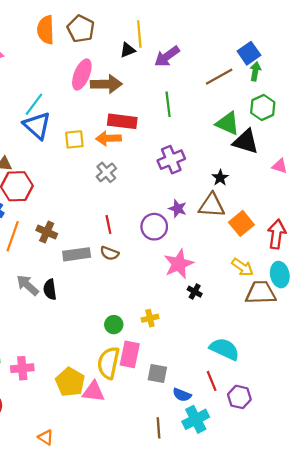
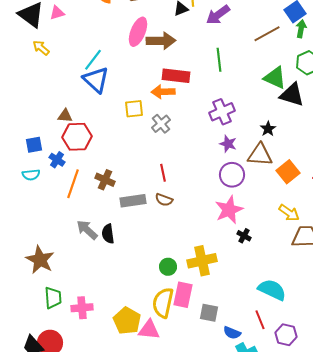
yellow square: (74, 139) -> (134, 109), moved
purple star: (178, 209) -> (228, 144), moved
purple circle: (154, 227) -> (232, 175), moved
yellow cross: (150, 318) -> (202, 261), size x1.8

